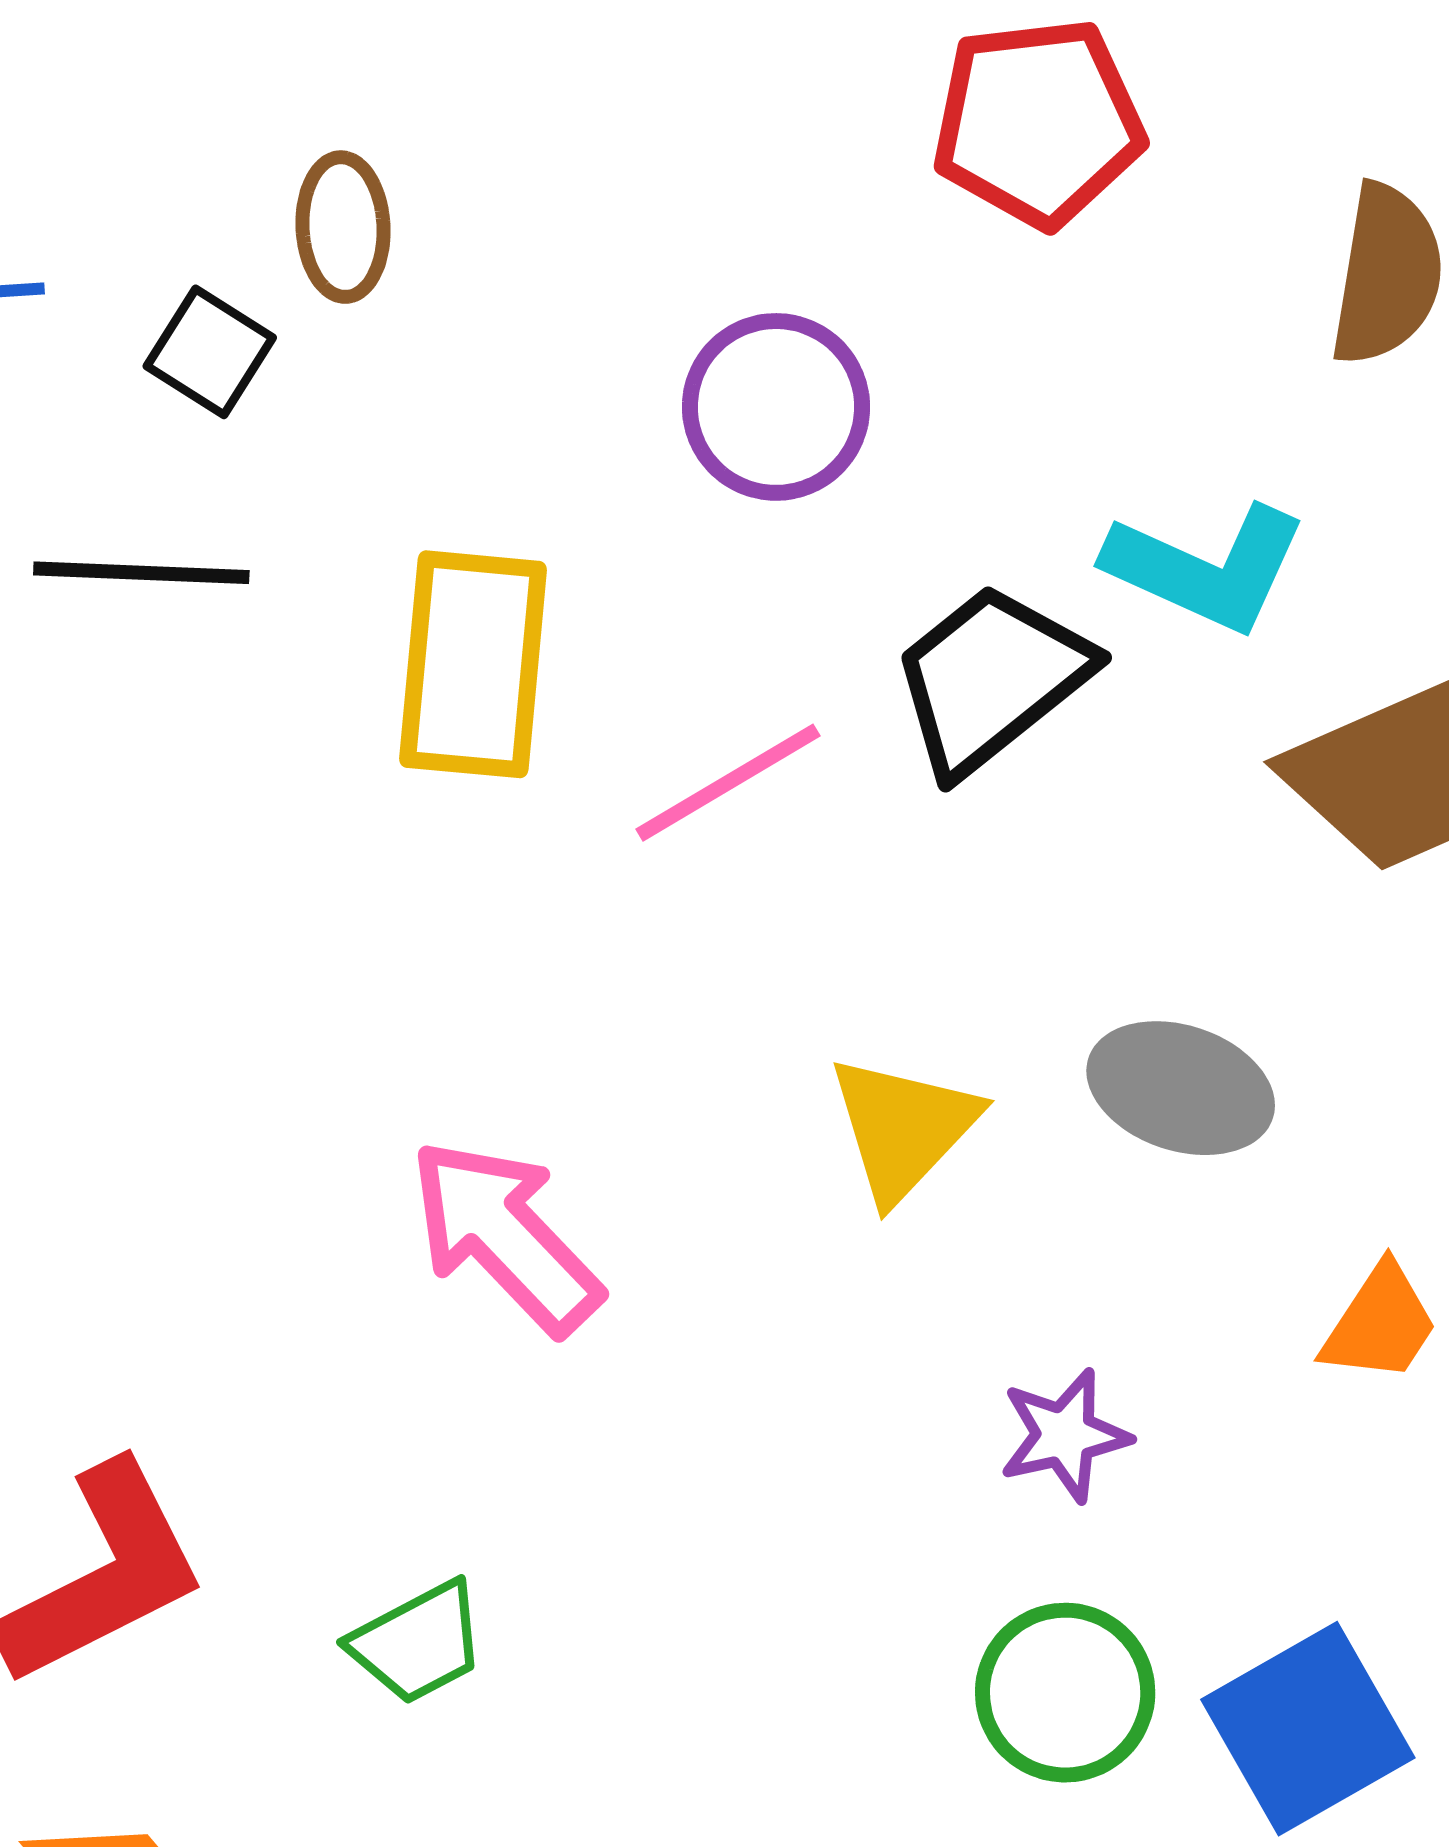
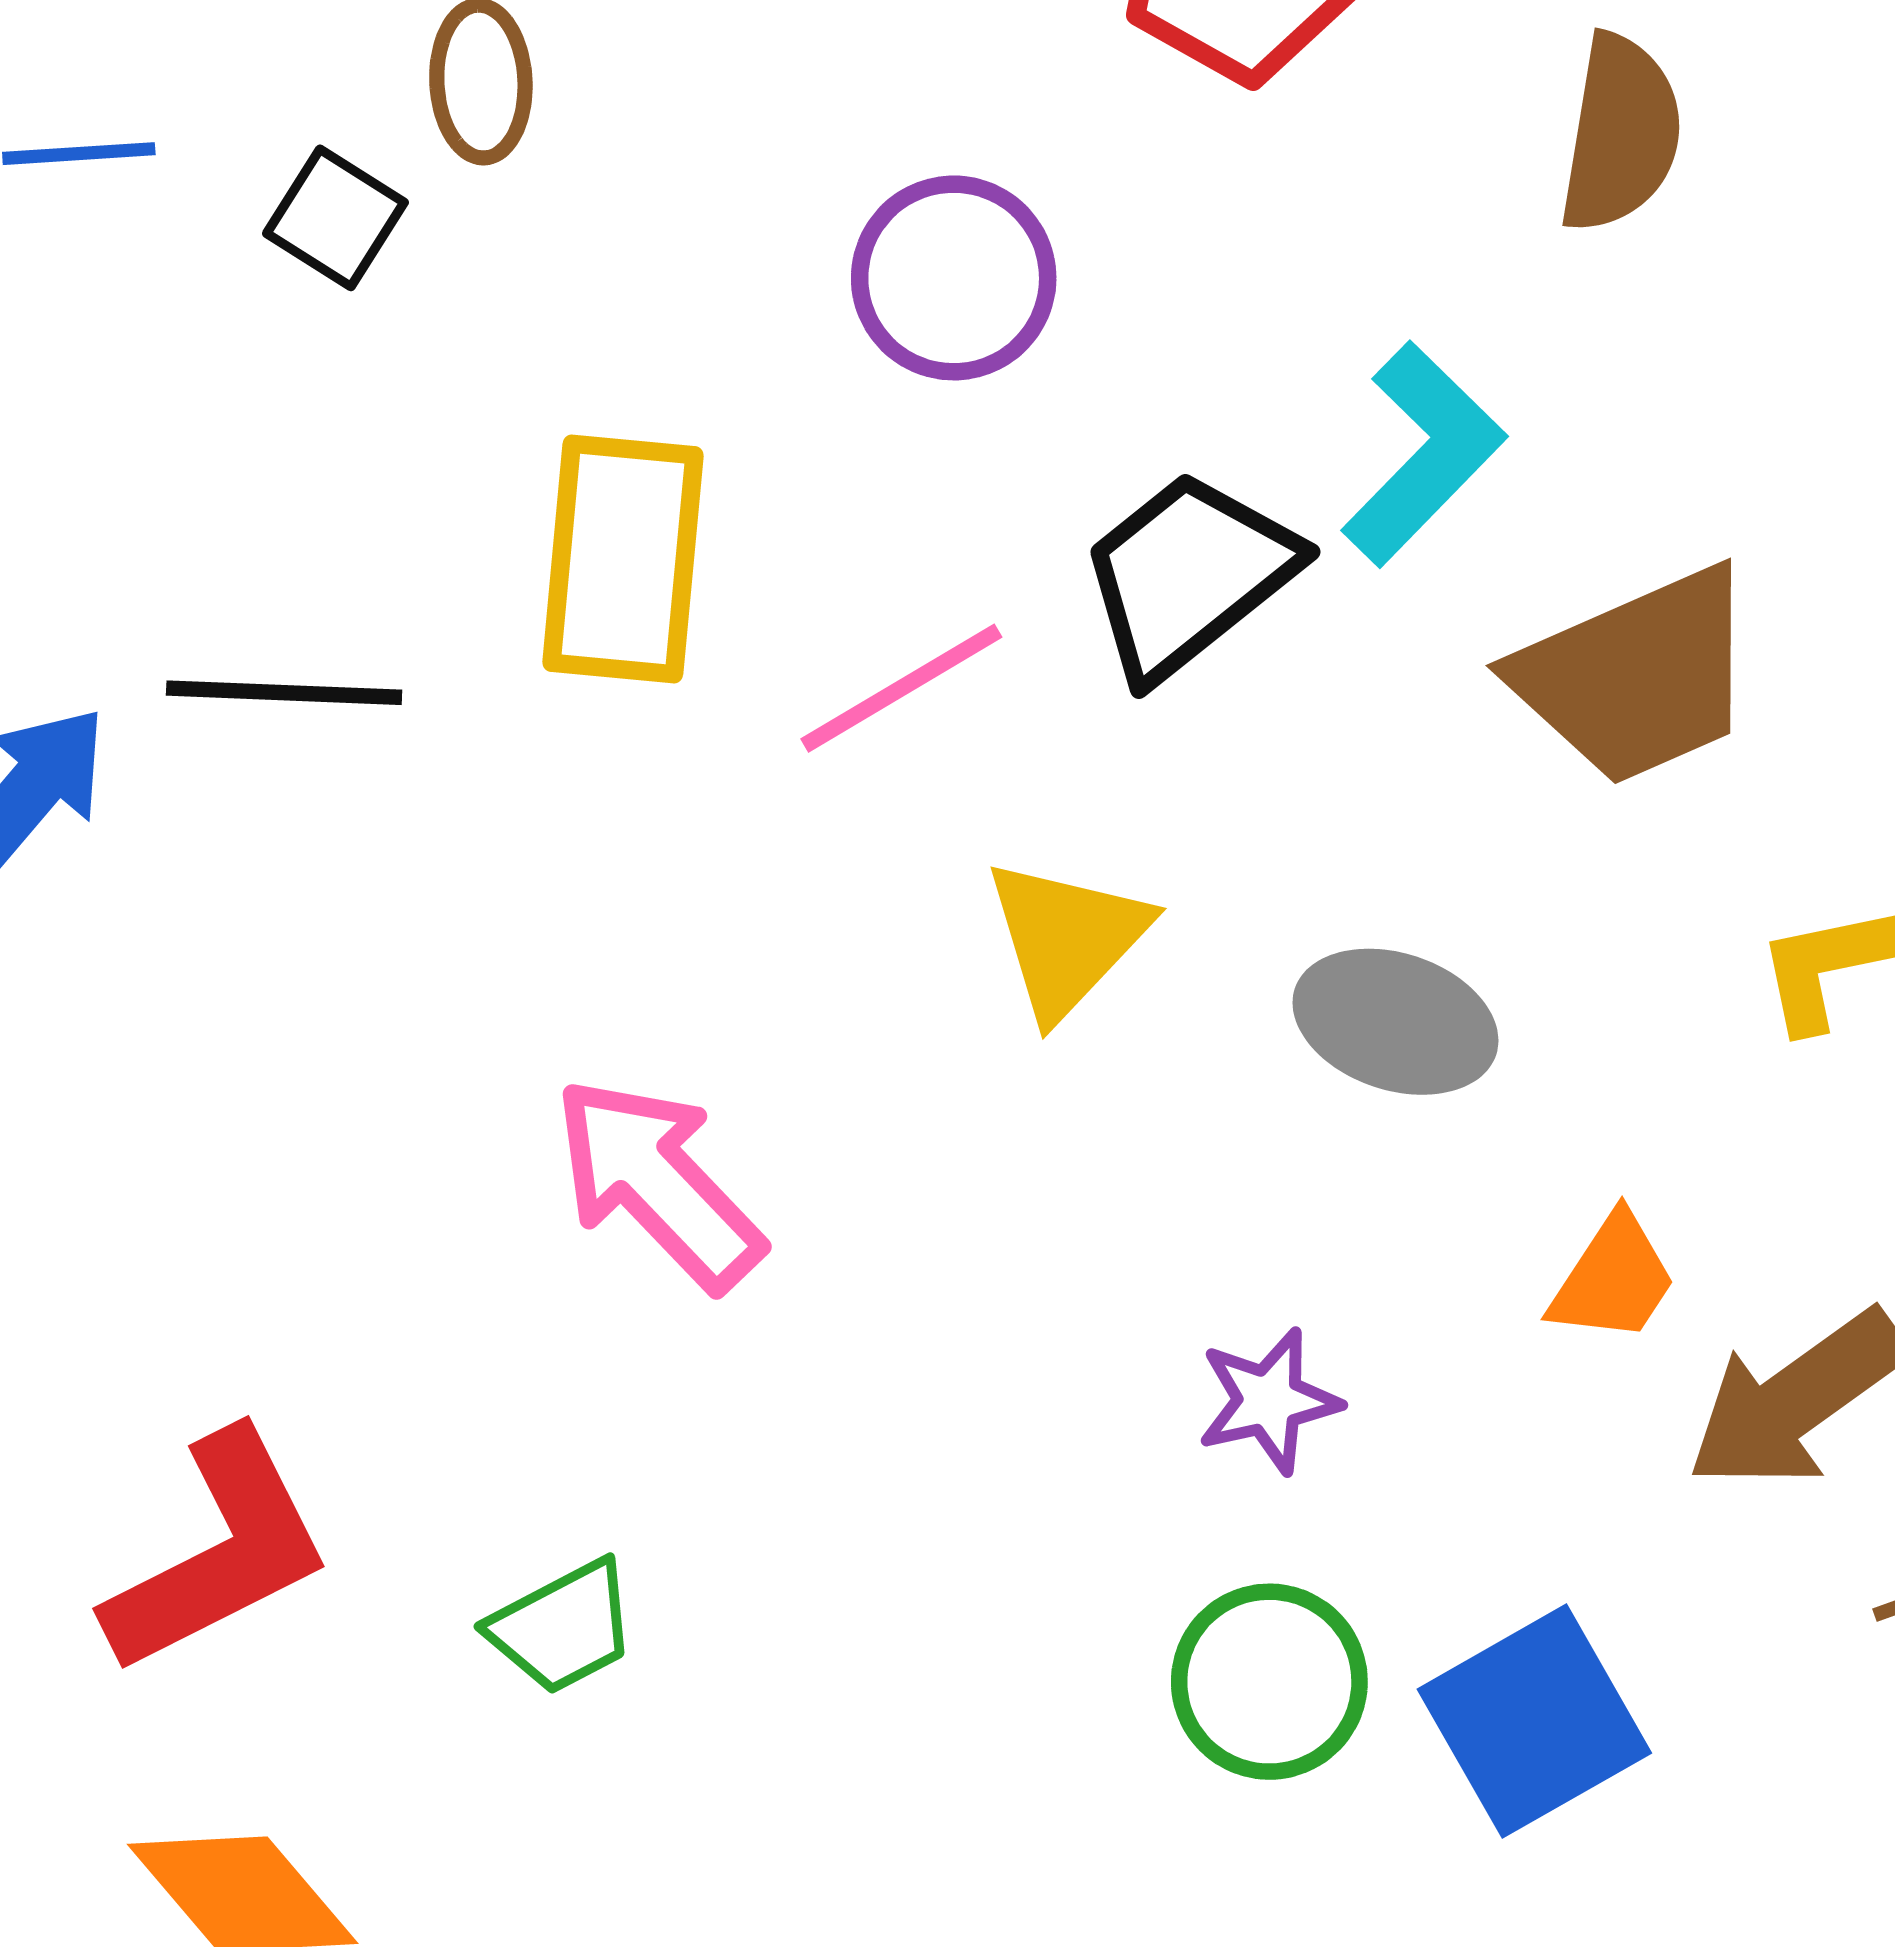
cyan L-shape: (1206, 568) -> (1423, 454), turned -70
black line: (141, 573) -> (284, 693), moved
yellow triangle: (903, 1128) -> (1067, 938), moved

